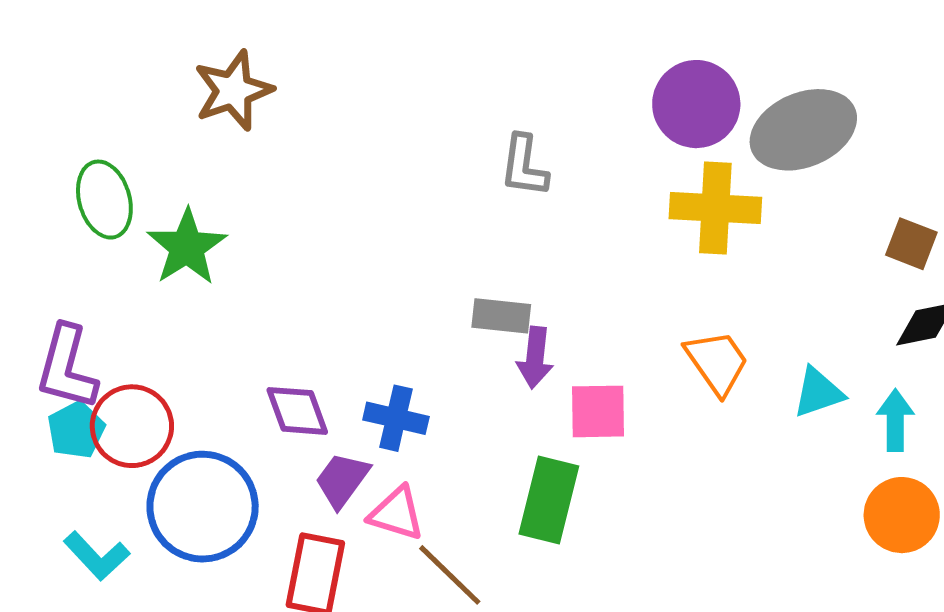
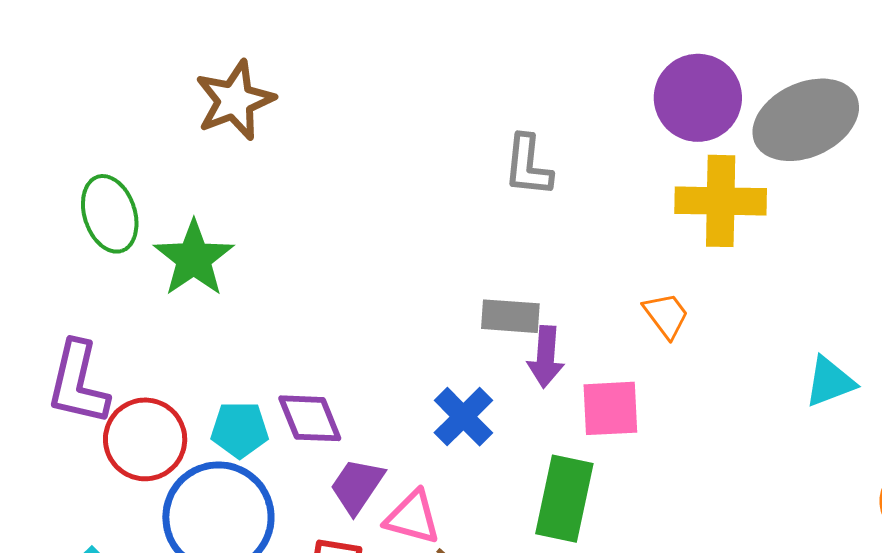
orange trapezoid: (717, 362) -> (666, 315), moved, size x0.7
blue cross: (396, 418) -> (463, 417), moved, turned 34
cyan pentagon: (76, 430) -> (240, 430), moved, turned 30

